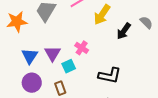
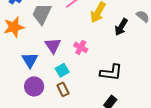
purple triangle: (52, 53) -> (53, 46), moved
cyan square: (69, 66) -> (62, 70), moved

